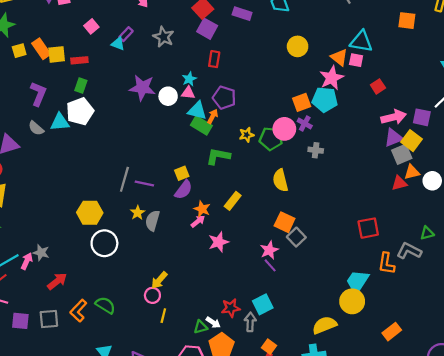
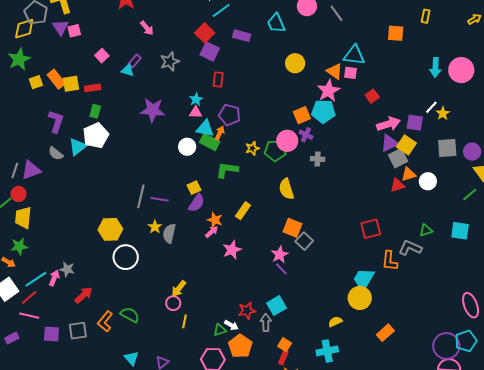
gray star: (164, 37) -> (170, 62), turned 30
white circle: (168, 96) -> (187, 147), moved
cyan triangle: (60, 122) -> (78, 147), turned -30
yellow semicircle: (324, 325) -> (335, 322), size x0.6
orange rectangle: (392, 332) -> (385, 333), moved

